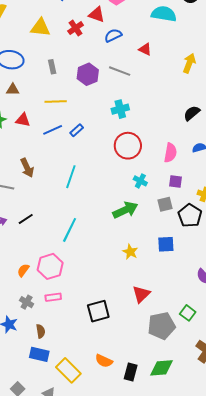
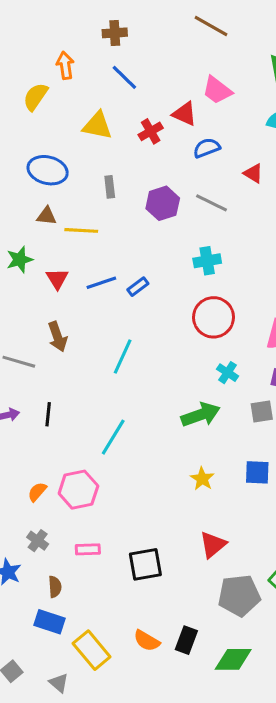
yellow line: (56, 102) -> (81, 230), moved
red triangle: (23, 120) -> (57, 279), moved, turned 42
black line: (26, 219) -> (48, 414), turned -56
pink rectangle: (53, 297) -> (88, 549), moved
black rectangle: (131, 372) -> (186, 640), moved

